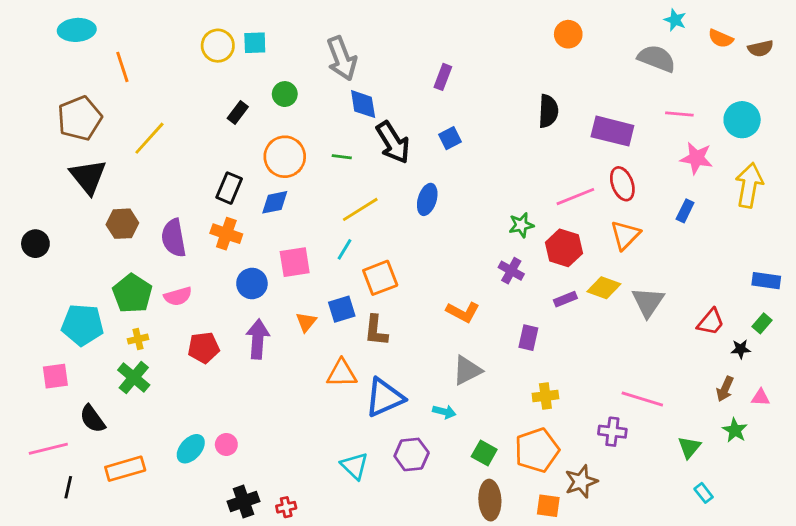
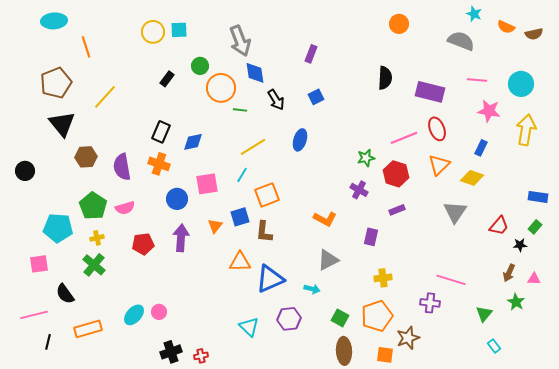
black arrow: (393, 142) -> (276, 100), size x0.7
orange circle: (285, 157) -> (221, 88), moved
yellow diamond: (604, 288) -> (472, 178), moved

